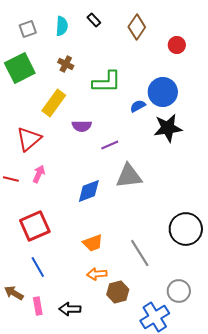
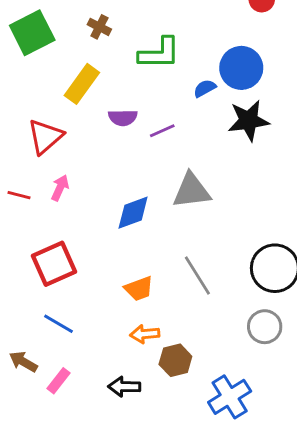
purple line: (110, 145) -> (162, 131), moved
gray line: (140, 253) -> (197, 276), moved
blue line: (38, 267) -> (58, 324), turned -30
gray circle: (179, 291) -> (265, 327), moved
pink rectangle: (38, 306) -> (58, 381), turned 48
black arrow: (70, 309) -> (124, 387), moved

